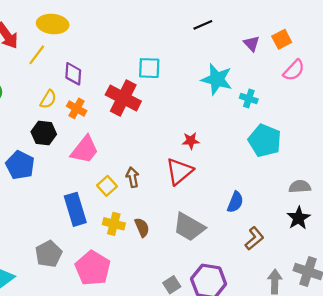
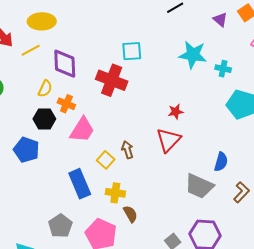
yellow line: (37, 55) -> (31, 50), turned 30
purple diamond: (73, 74) -> (65, 64), size x1.4
orange cross: (77, 108) -> (66, 104), moved
brown semicircle: (142, 227) -> (130, 214), moved
gray trapezoid: (189, 227) -> (199, 186), moved

